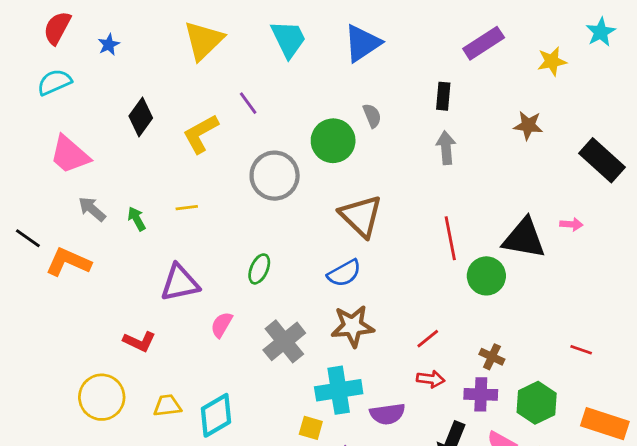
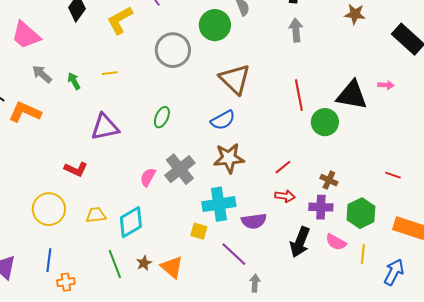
pink semicircle: (222, 325) -> (148, 177), moved

